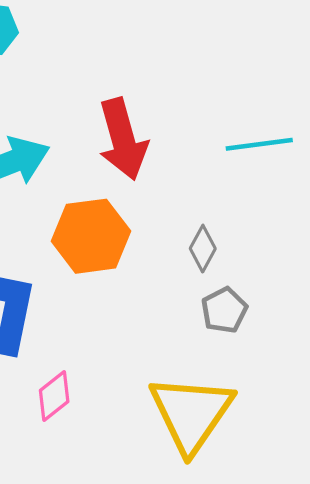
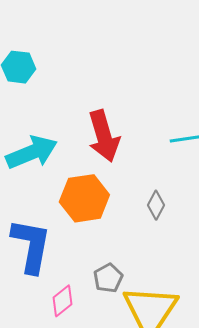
gray pentagon: (224, 310) -> (108, 278), moved

